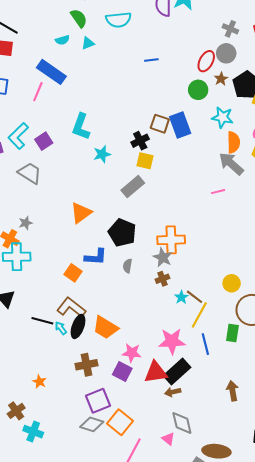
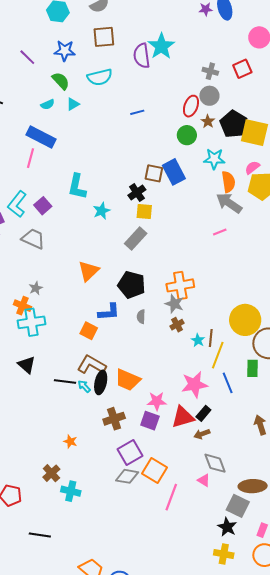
yellow circle: (232, 283) -> (245, 320), size x1.8
brown line: (195, 297) -> (211, 338), turned 66
black rectangle: (177, 372) -> (203, 413), size x0.6

